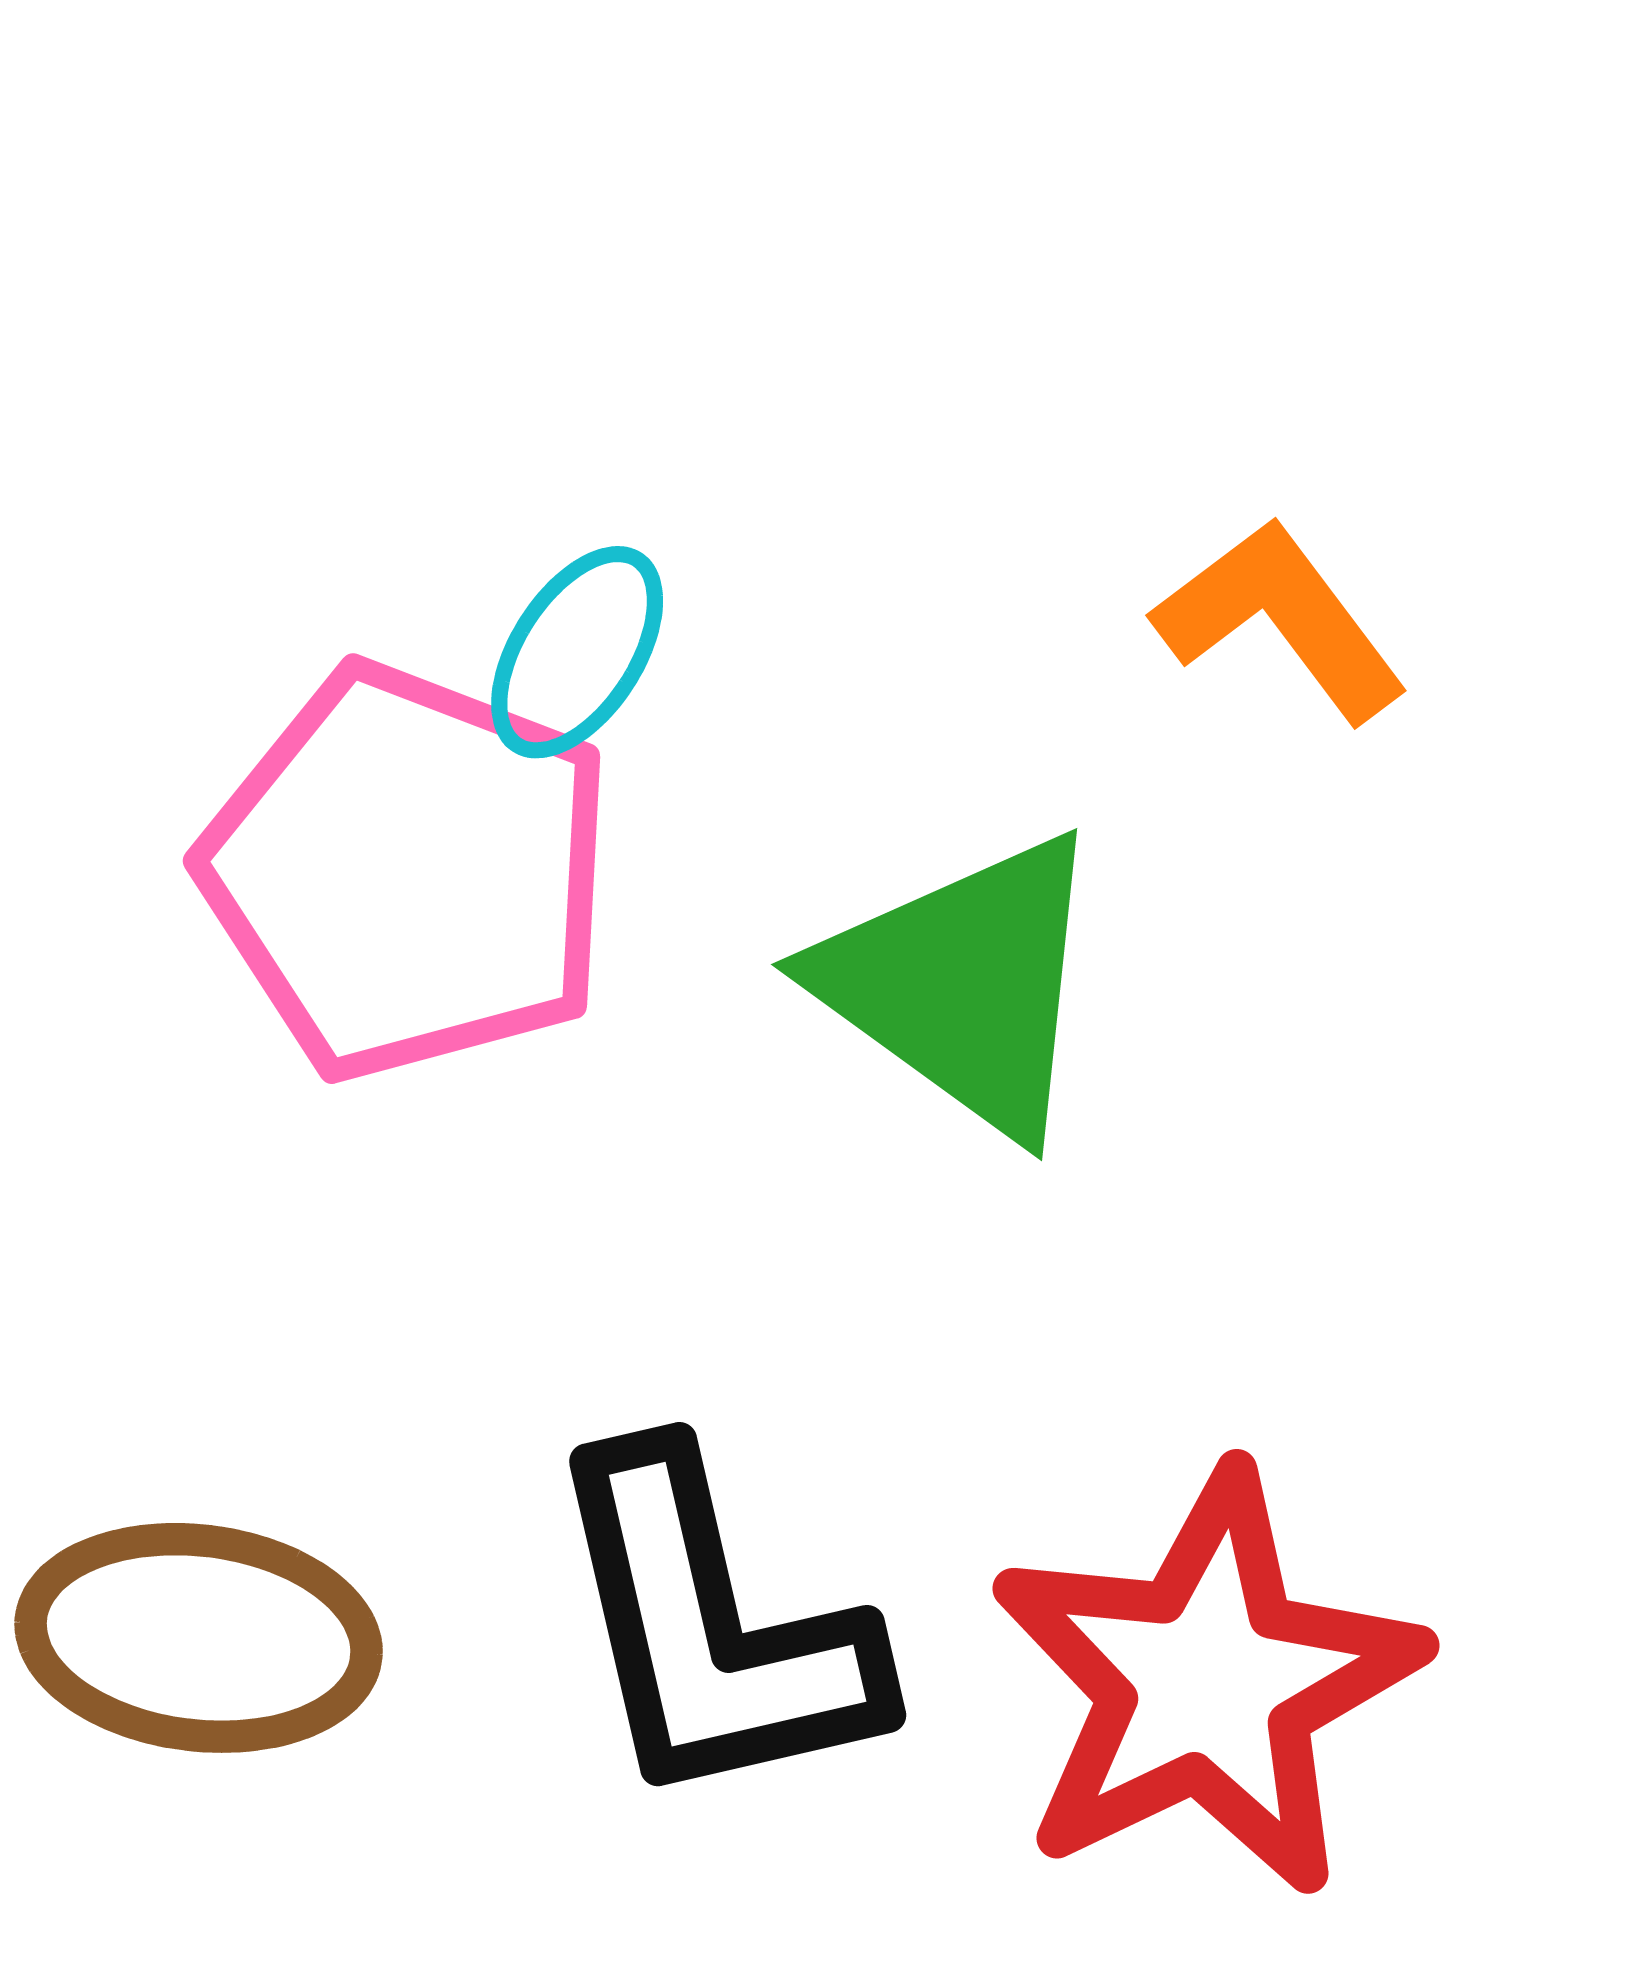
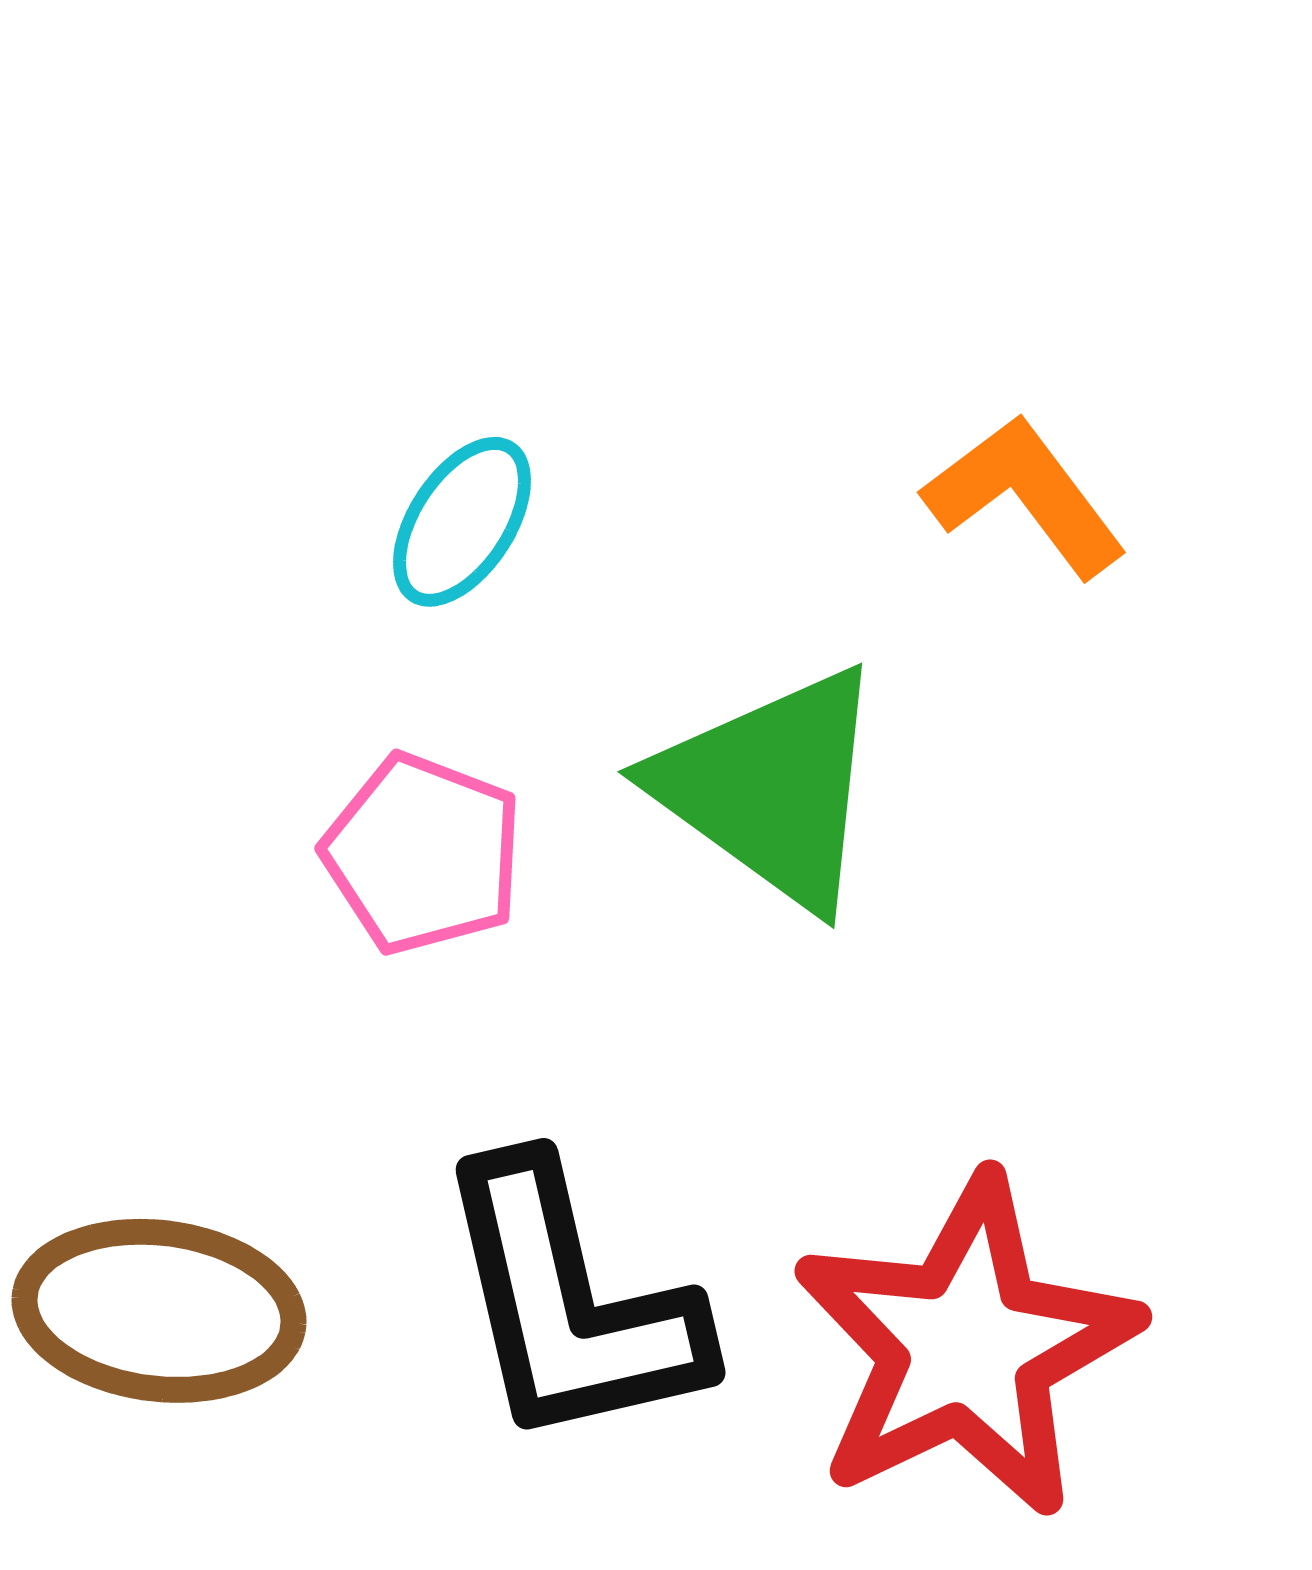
pink pentagon: (408, 872) -> (423, 854), moved, size x0.6

